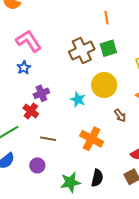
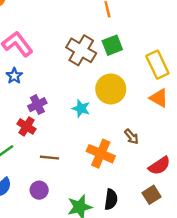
brown cross: (82, 51) -> (81, 50), turned -30
brown arrow: (120, 115) -> (131, 137), moved

